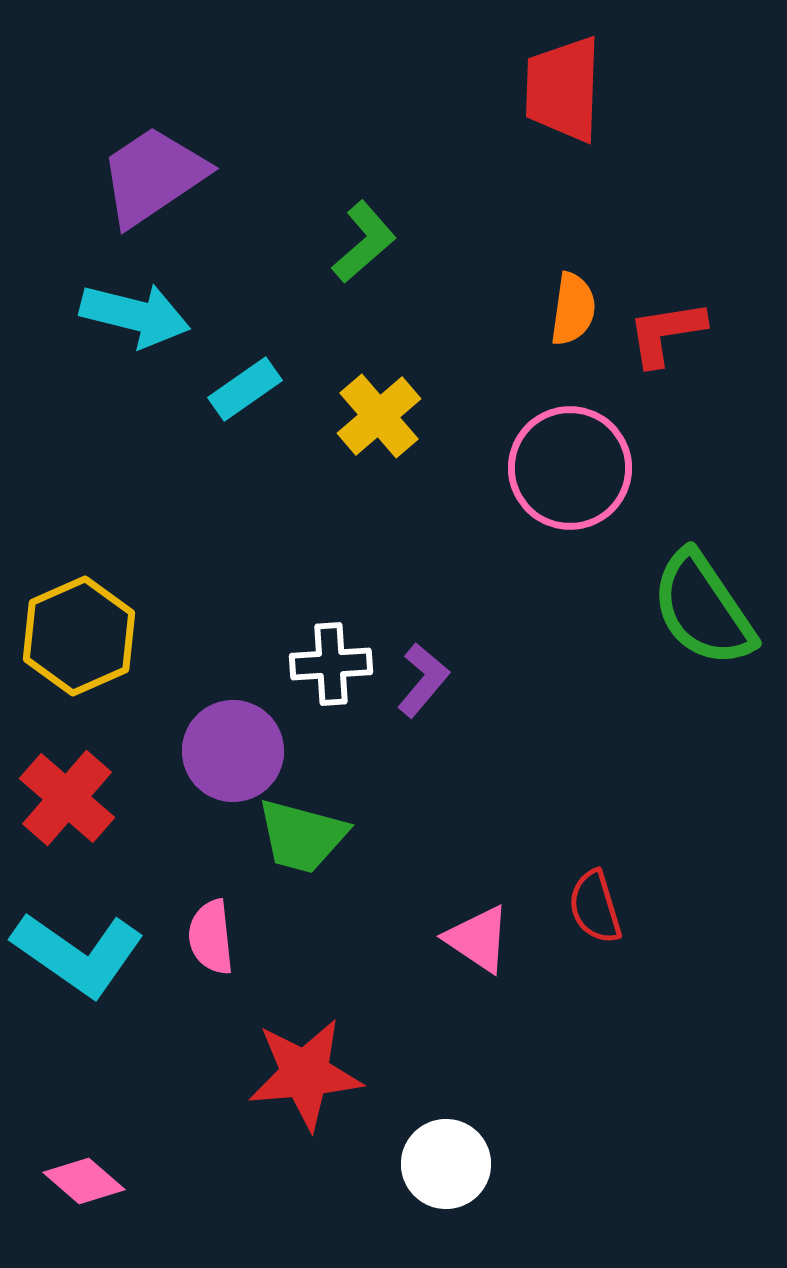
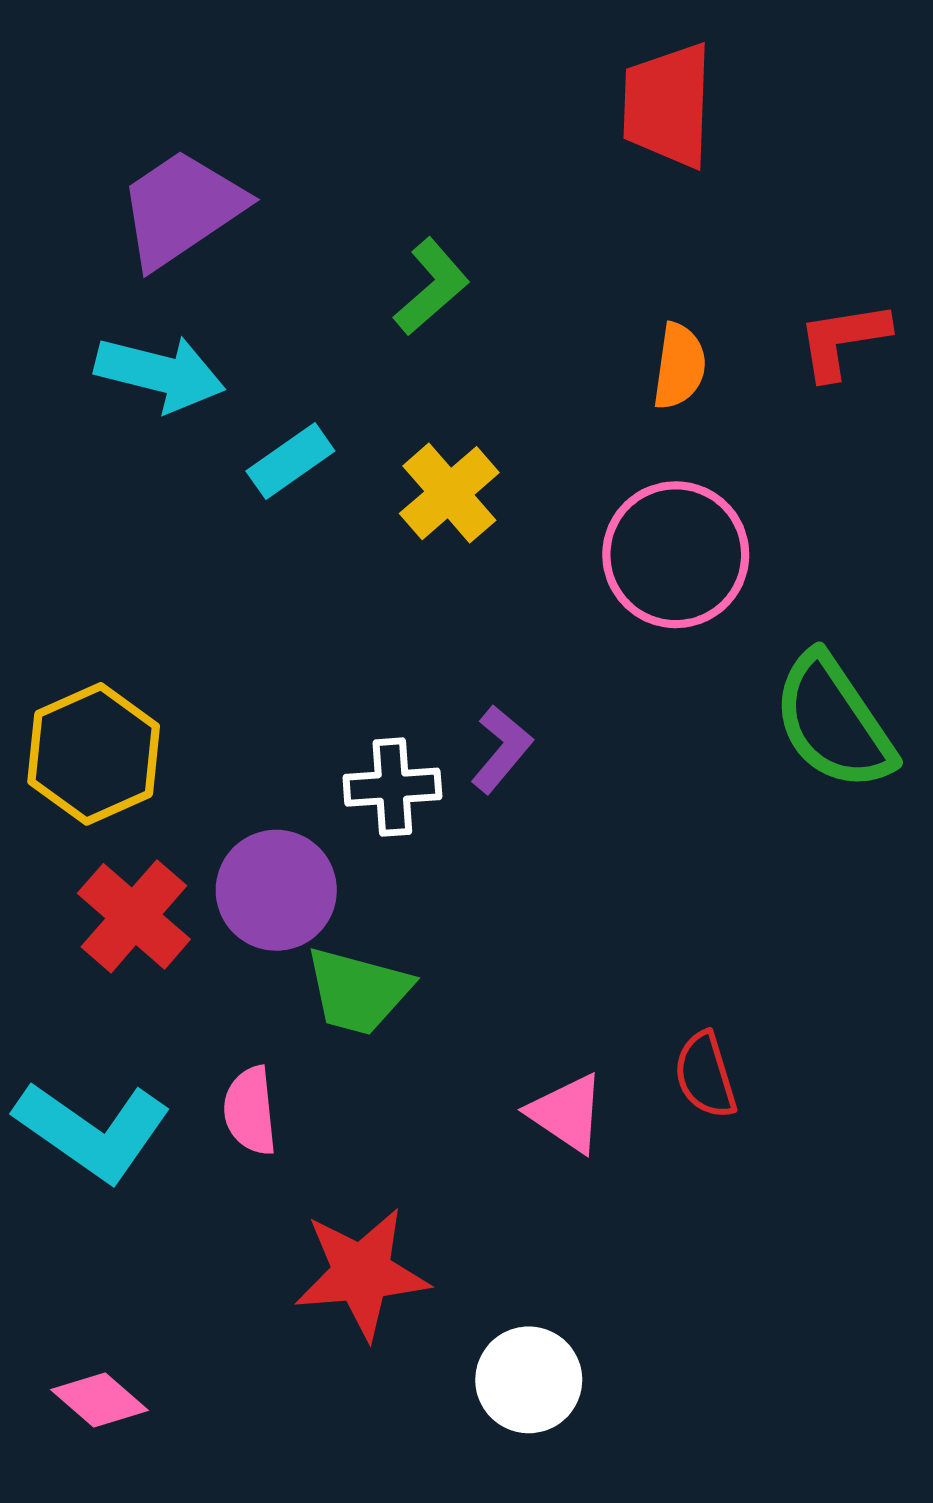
red L-shape: (666, 333) -> (843, 340), moved
purple L-shape: (423, 680) -> (501, 749), moved
red cross: (67, 798) -> (134, 916), moved

